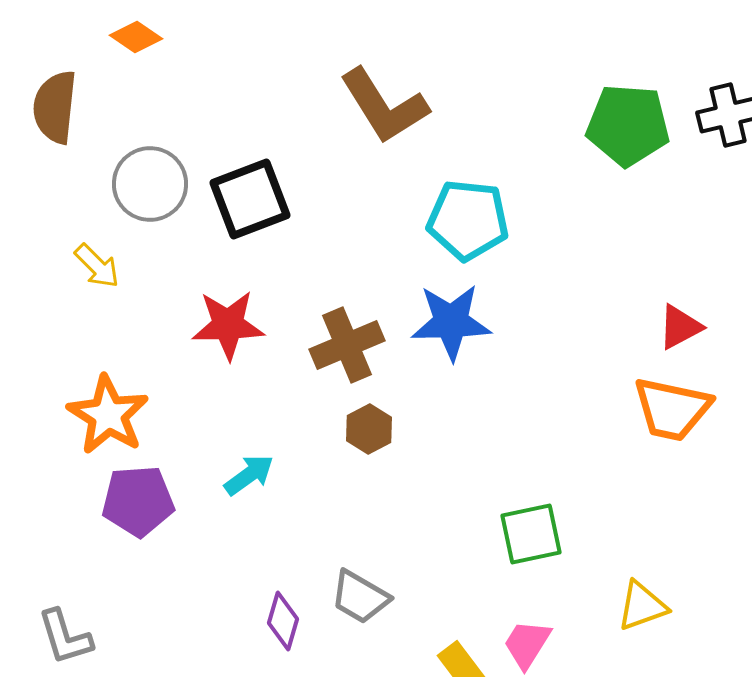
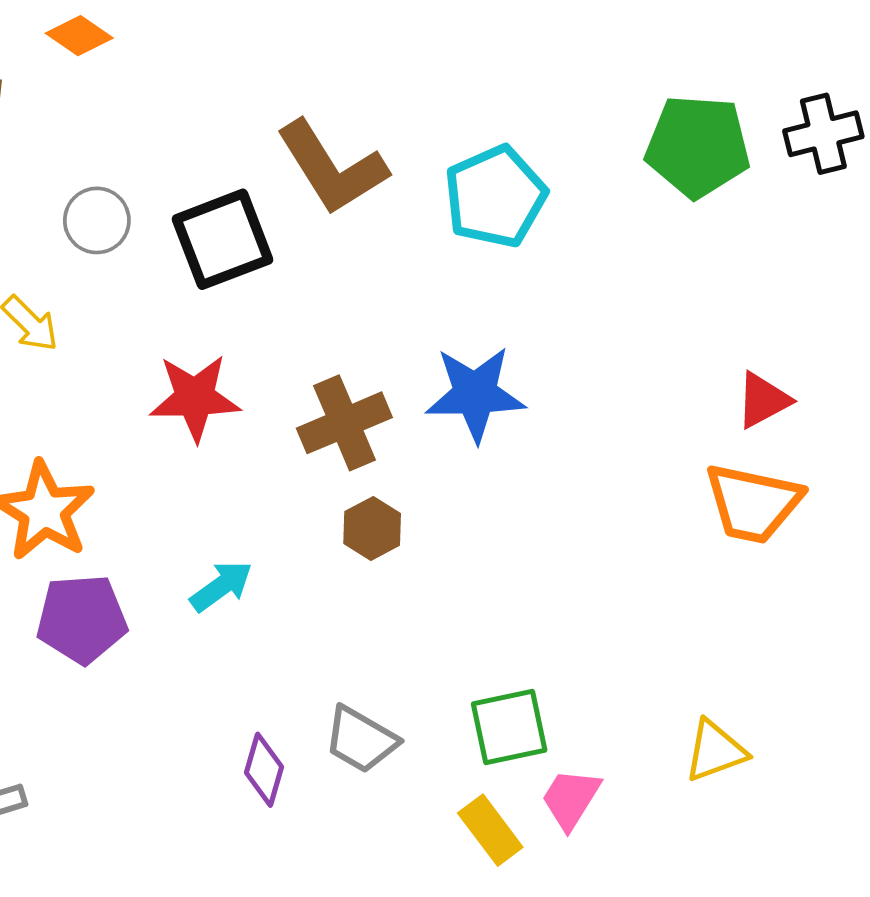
brown L-shape: (384, 106) -> (332, 168), moved
gray circle: (150, 184) -> (97, 220), size x0.7
cyan pentagon: (468, 220) -> (495, 197), moved, turned -30
green square: (531, 534) -> (509, 727), moved

